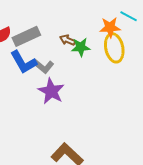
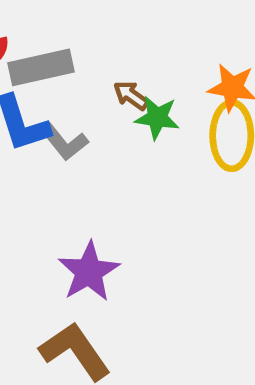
purple star: (51, 91) -> (89, 272), moved

